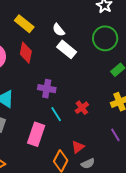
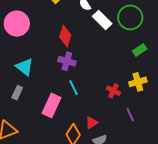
white rectangle: (67, 49) -> (102, 20), moved
red diamond: (26, 53) -> (65, 36), moved
red cross: (82, 108) -> (113, 91), moved, turned -32

